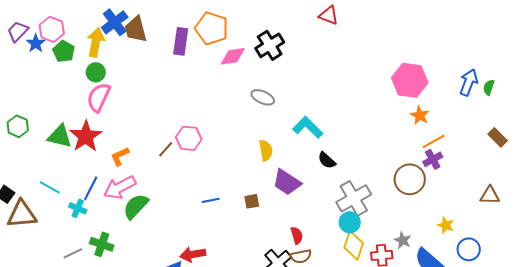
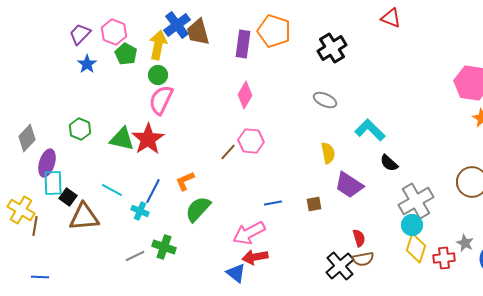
blue star: (36, 43) -> (87, 64), moved
pink diamond: (233, 56) -> (245, 95), moved, turned -52
orange L-shape: (120, 156) -> (185, 181), moved
pink arrow: (120, 187) -> (249, 233), moved

